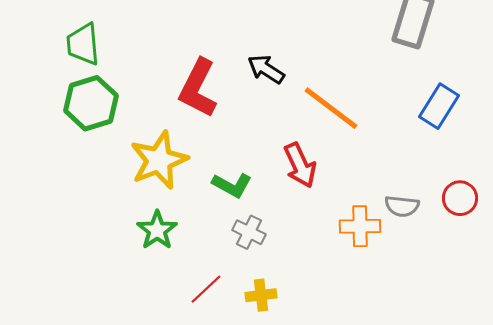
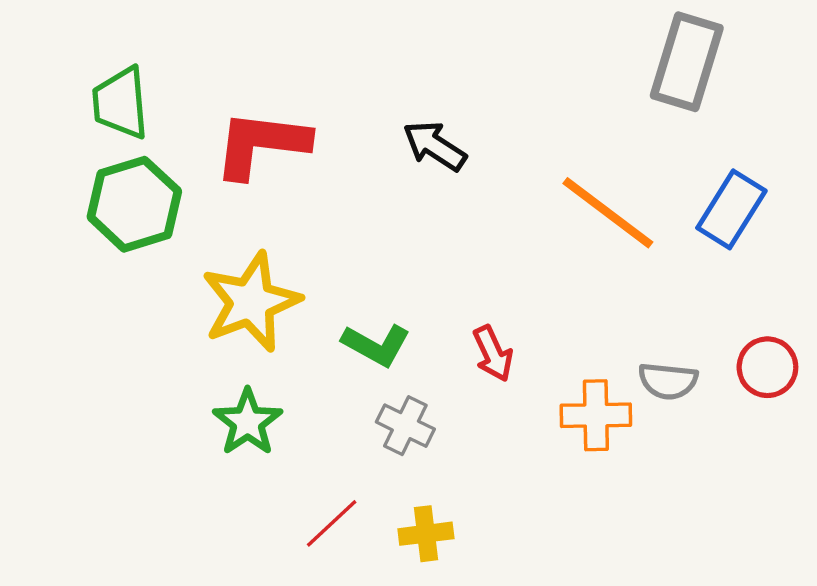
red L-shape: (198, 88) -> (261, 144), moved, turned 70
orange line: (331, 108) -> (608, 213), moved
red arrow: (300, 165) -> (493, 353), moved, size x0.7

